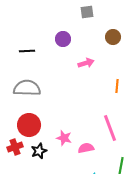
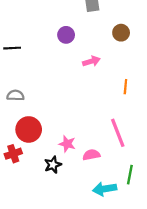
black line: (27, 51) -> (12, 48), moved
gray semicircle: (27, 88) -> (15, 95), moved, size x0.6
black star: (39, 151) -> (53, 165), moved

